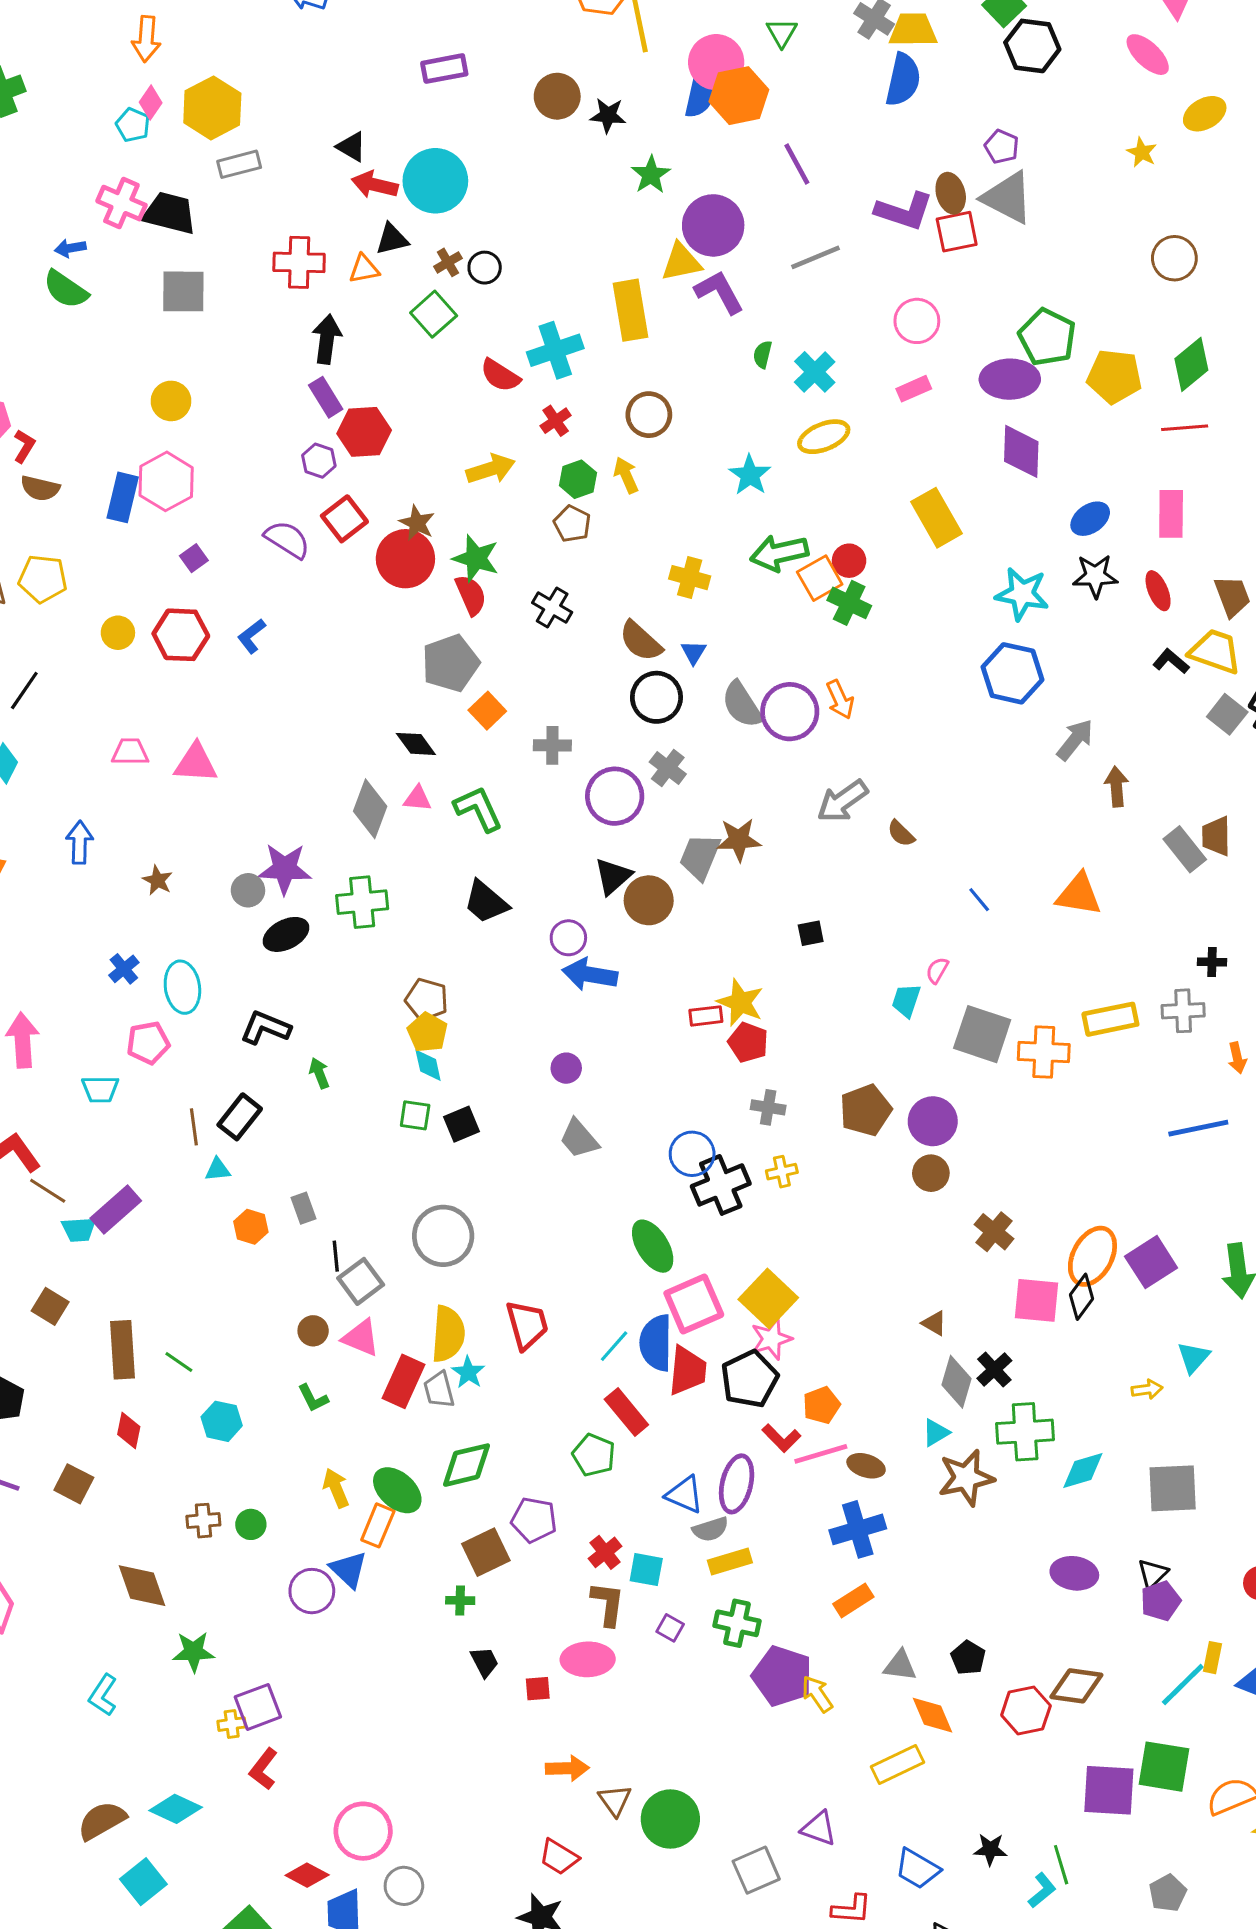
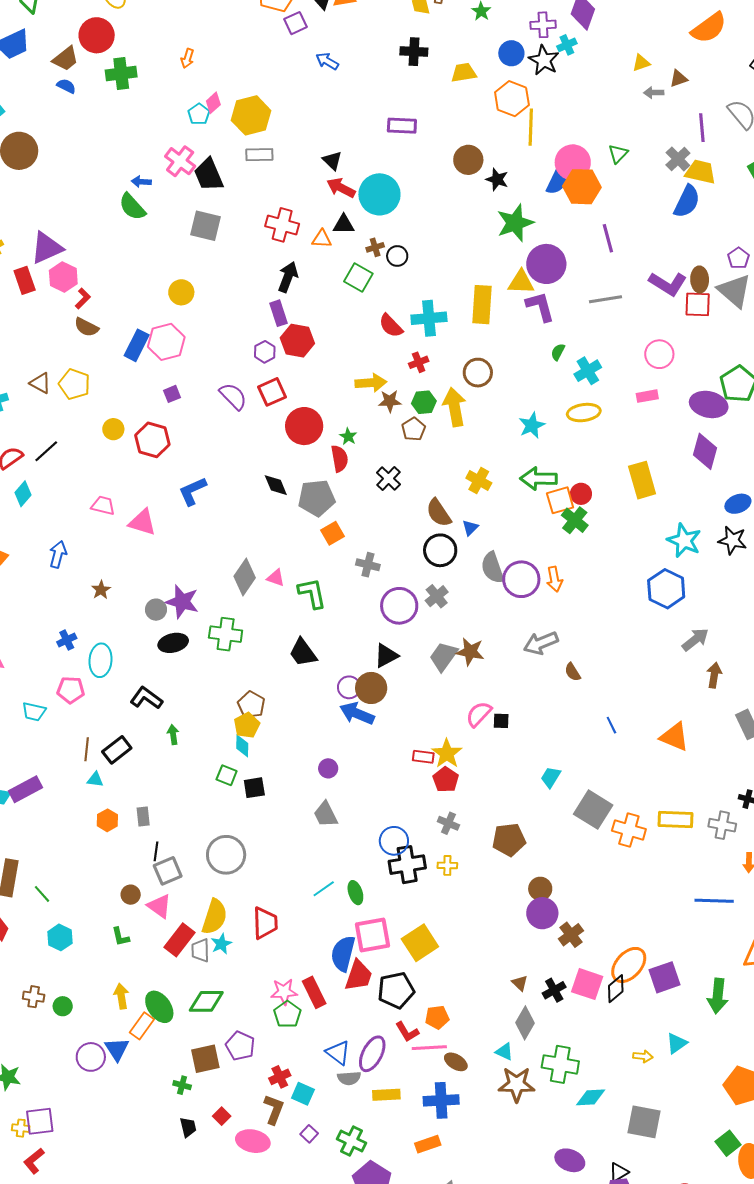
orange arrow: (146, 39) -> (187, 58), moved, size x0.7
green star: (651, 175) -> (515, 223), size x1.5
black trapezoid: (170, 213) -> (209, 175), turned -141
green square: (434, 314) -> (358, 277), turned -32
yellow arrow: (626, 475) -> (455, 407), size x1.6
brown star: (417, 523) -> (390, 401), moved, turned 30
green star: (476, 558) -> (348, 436), size x0.6
blue L-shape: (251, 636) -> (192, 491), moved, size x1.4
black diamond: (416, 744) -> (276, 485), moved
brown circle: (649, 900) -> (371, 688), moved
pink semicircle: (937, 970) -> (479, 714), moved, size x1.6
purple circle: (933, 1121) -> (542, 913), moved
green ellipse: (653, 1246) -> (355, 893), size x0.7
pink star: (771, 1339) -> (284, 992), moved
cyan line: (614, 1346) -> (324, 889), moved
black cross: (994, 1369) -> (554, 990), moved
cyan triangle: (936, 1433) -> (504, 1052), turned 42
yellow rectangle: (730, 1561) -> (386, 1095), moved
red square: (538, 1689) -> (222, 1116), moved, turned 36

